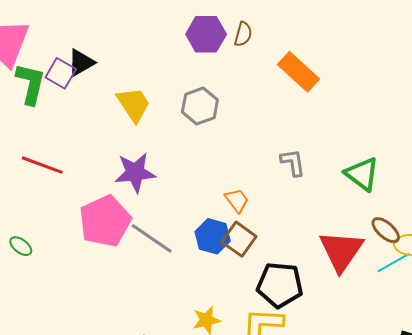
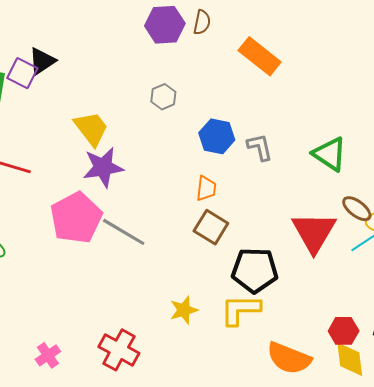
yellow trapezoid: (134, 104) -> (91, 129), moved
gray hexagon: (200, 106) -> (163, 97), size x0.7
orange trapezoid: (237, 200) -> (206, 188), turned 48
blue hexagon: (213, 236) -> (217, 136), moved

